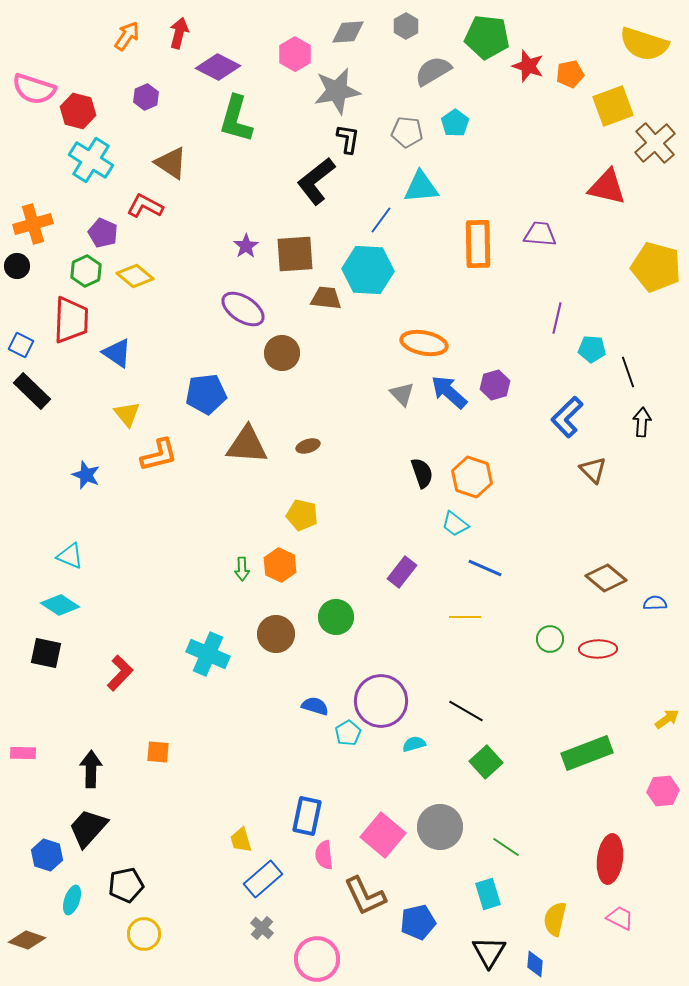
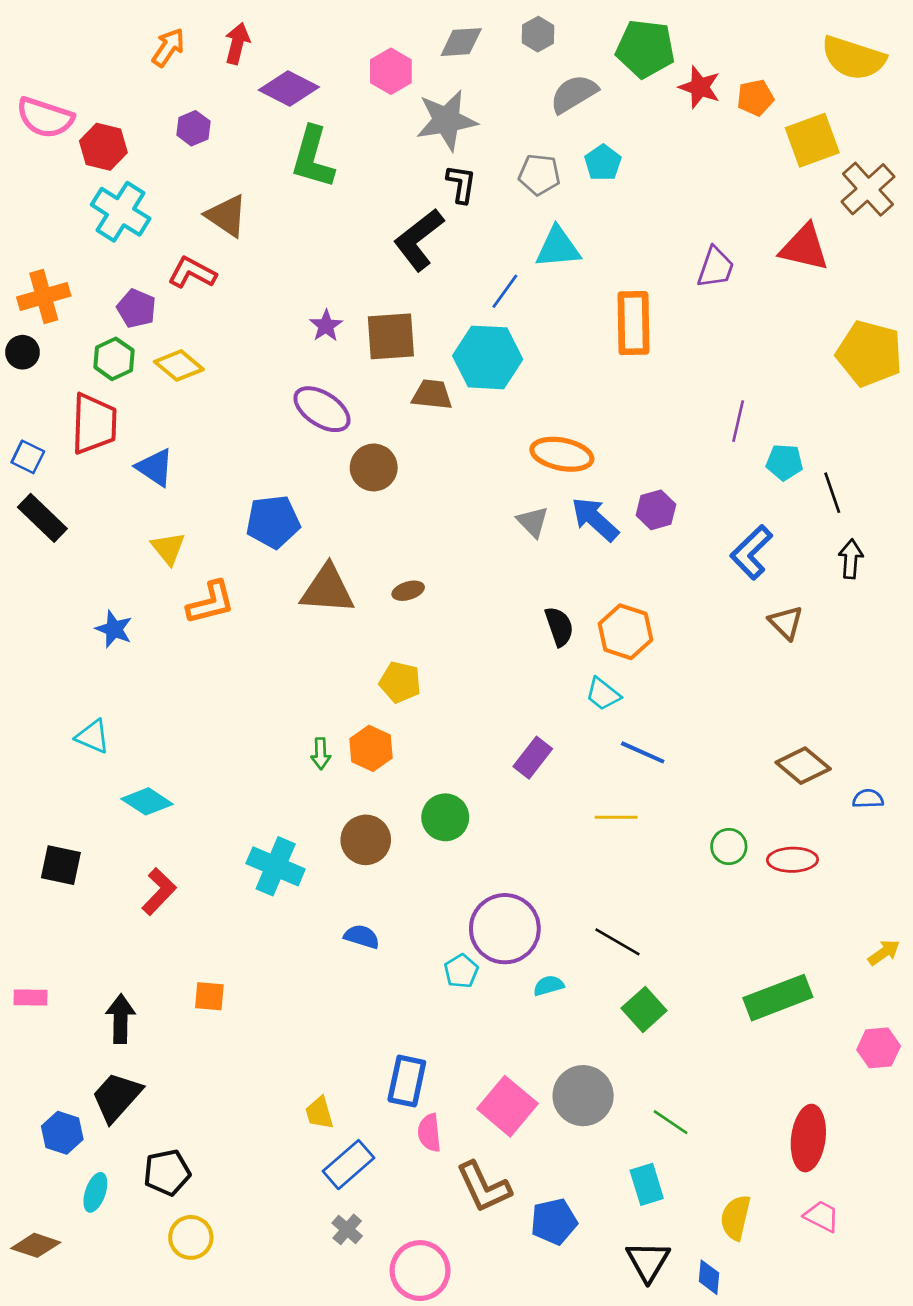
purple trapezoid: (540, 234) -> (716, 267), moved, turned 104
cyan diamond: (60, 605) -> (147, 801), moved
blue semicircle: (315, 706) -> (362, 937), moved

